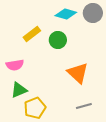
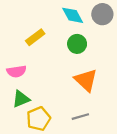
cyan diamond: (66, 14) -> (73, 15), turned 45
green circle: (58, 40) -> (77, 44), moved
gray line: (84, 106) -> (80, 117), moved

